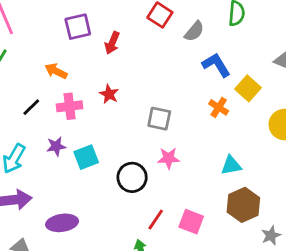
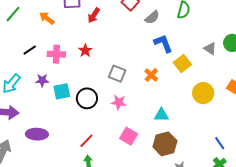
orange arrow: (56, 71) -> (47, 18), moved
orange cross: (219, 107) -> (151, 75), moved
black circle: (132, 177) -> (87, 98), moved
red line: (156, 219) -> (86, 141), moved
pink square: (191, 222) -> (129, 136), moved

